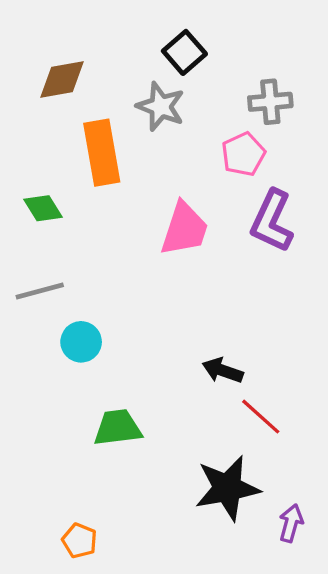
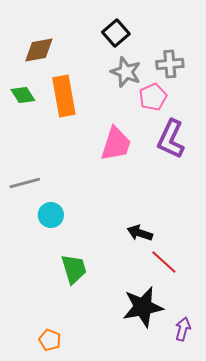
gray star: (161, 107) -> (126, 72), moved
green diamond: (43, 208) -> (23, 95), moved
green trapezoid: (118, 428) -> (74, 269), turned 80

